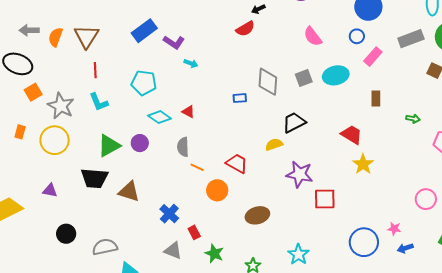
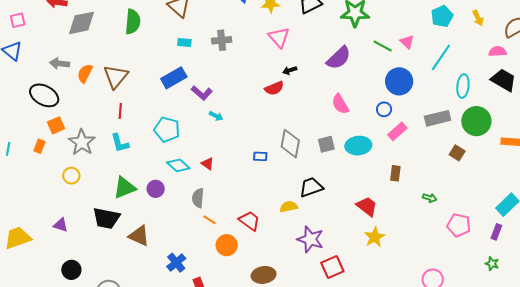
orange rectangle: (20, 132) -> (39, 146), moved
yellow circle: (55, 140) -> (71, 176), size x0.6
red square: (325, 199) -> (332, 267), turned -30

